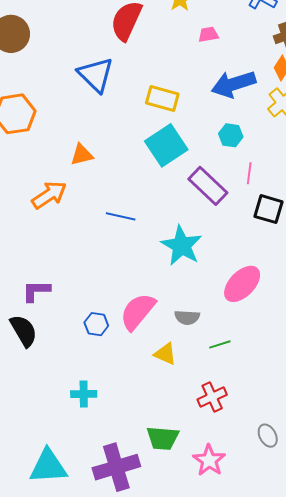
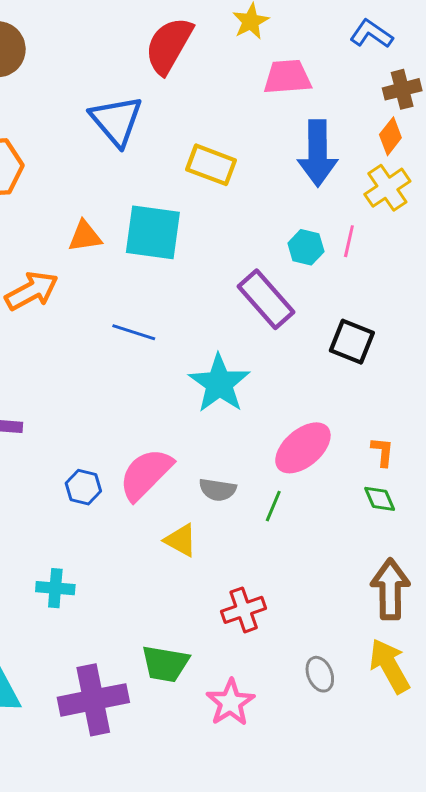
pink trapezoid: (208, 35) -> (287, 77), size x1.6
blue arrow: (234, 84) -> (318, 153), turned -78
cyan hexagon: (231, 135) -> (306, 247), moved
cyan square: (166, 145) -> (153, 232), moved, turned 36
pink line: (249, 173) -> (349, 241), moved
green line: (220, 344) -> (273, 506), moved, turned -55

